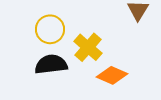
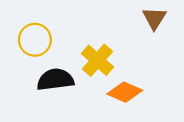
yellow circle: (50, 29) -> (35, 40), moved

